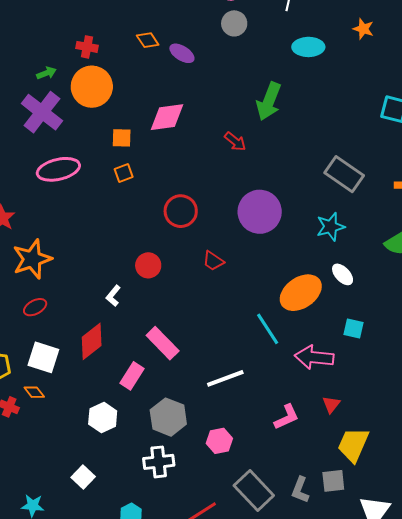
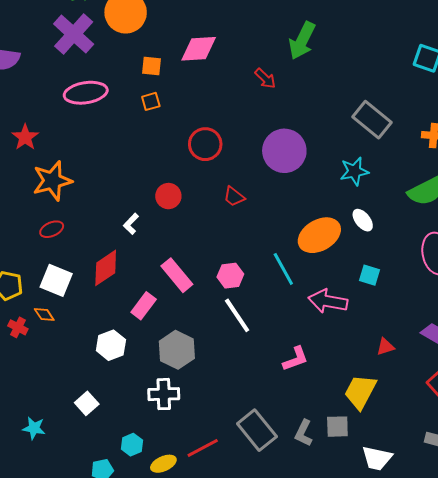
white line: (225, 378) -> (237, 315), turned 72
red triangle: (331, 404) -> (385, 347), moved, turned 30
pink hexagon: (219, 441) -> (230, 276), moved

